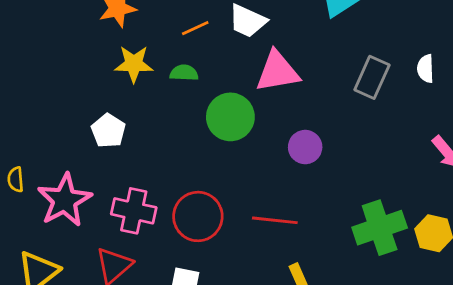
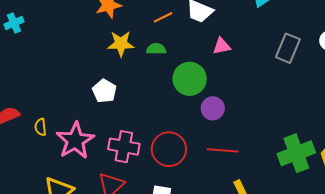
pink triangle: (277, 72) -> (222, 46), size x0.6
purple circle: (305, 147) -> (213, 108), moved

